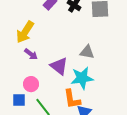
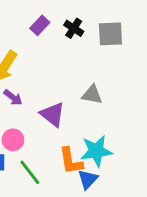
cyan star: (82, 78) -> (96, 151), moved

